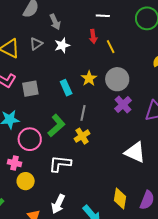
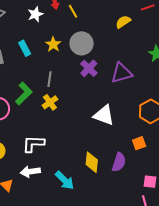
white star: (62, 45) -> (35, 14), moved
cyan rectangle: (66, 88) -> (25, 48), moved
white L-shape: (60, 164) -> (33, 144), moved
white arrow: (58, 204) -> (30, 172), turned 60

